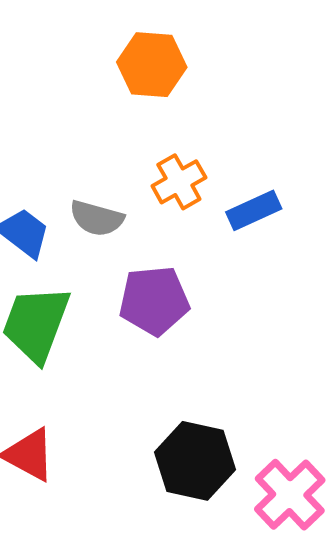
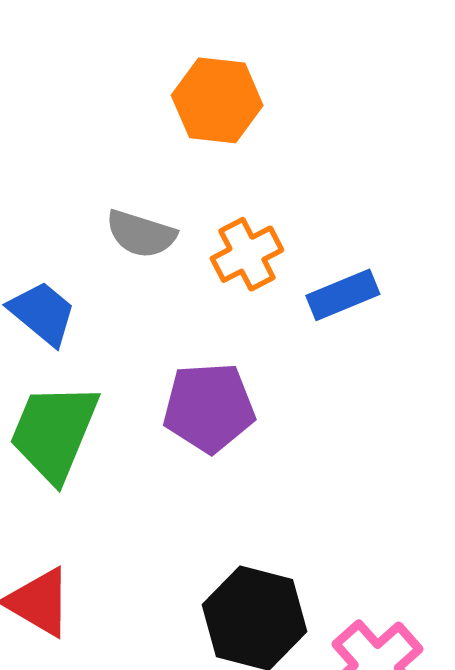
gray semicircle: (97, 218) -> (141, 234), moved

